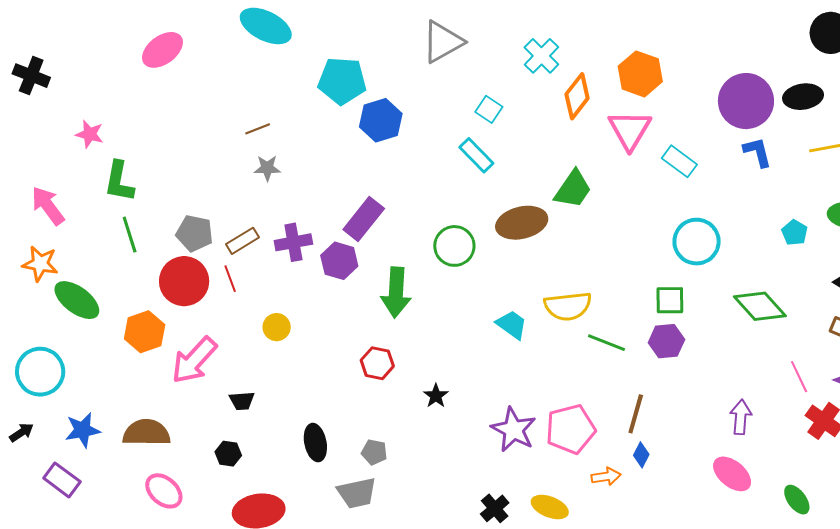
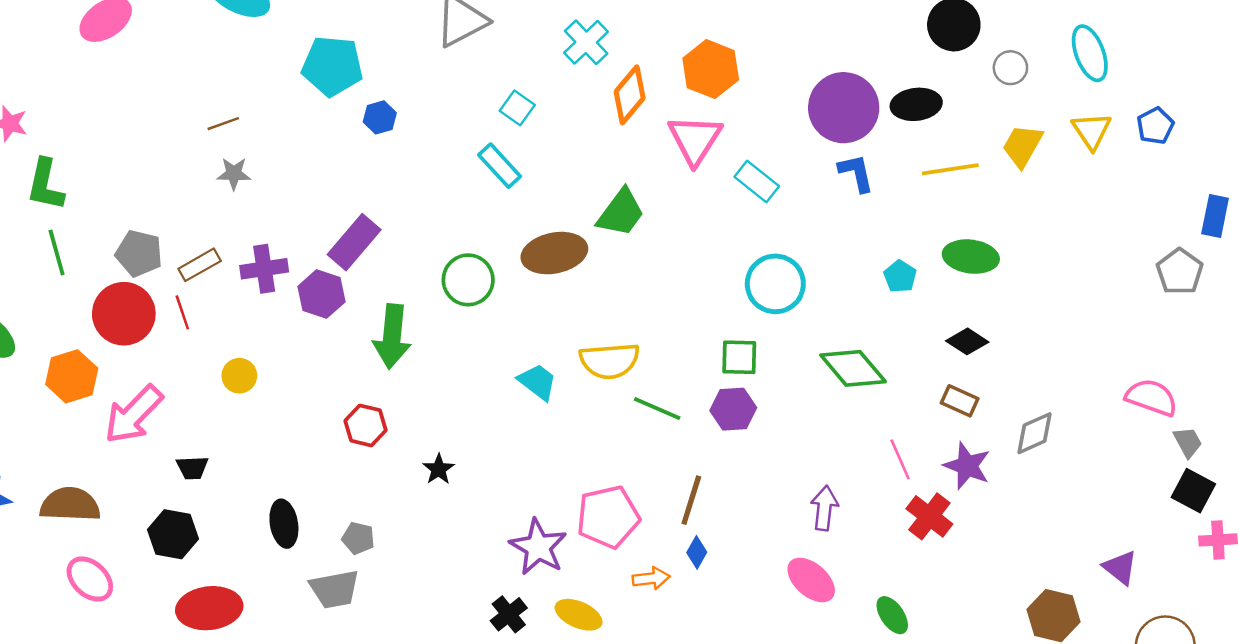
blue hexagon: (381, 120) -> (380, 117), size x0.6
purple star: (514, 430) -> (538, 547), moved
black hexagon: (228, 454) -> (173, 534), size x1.5

